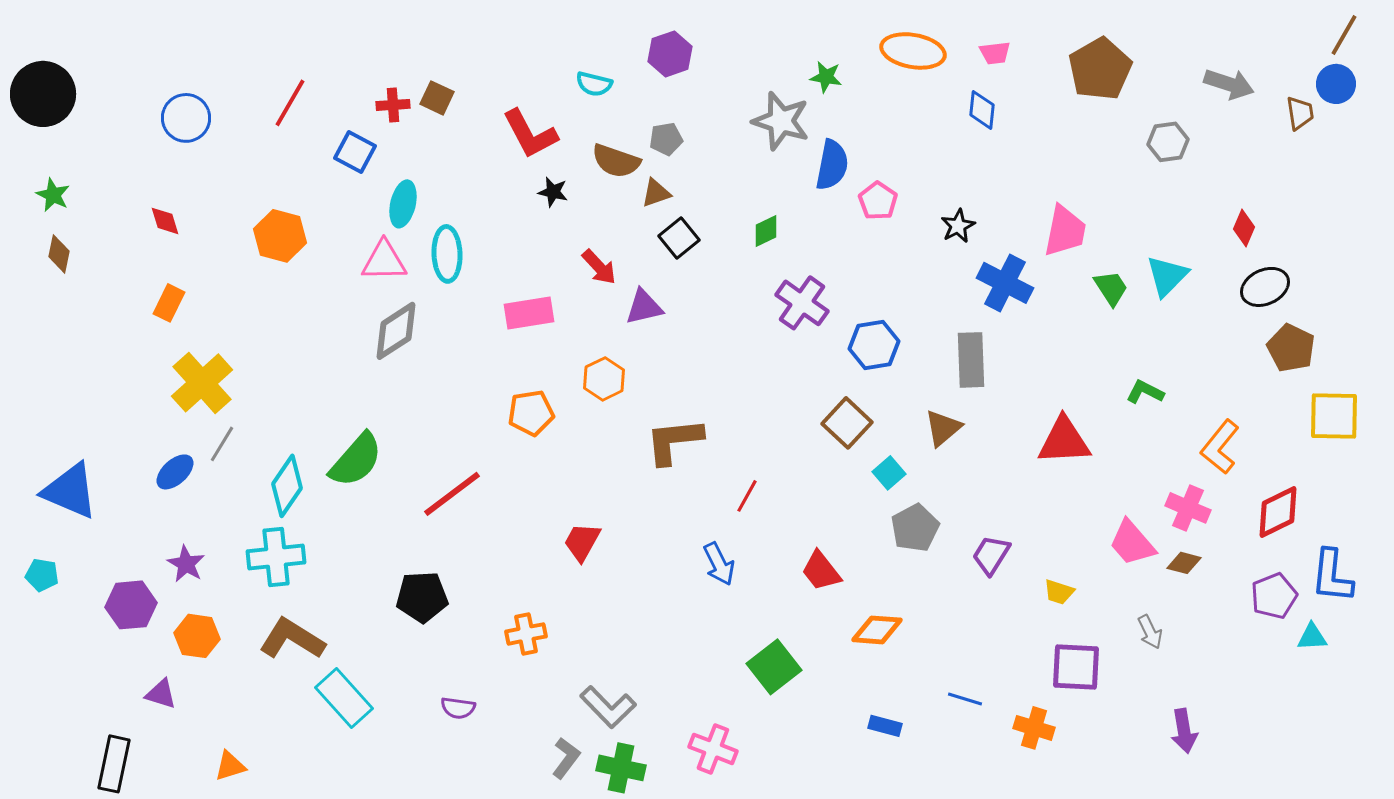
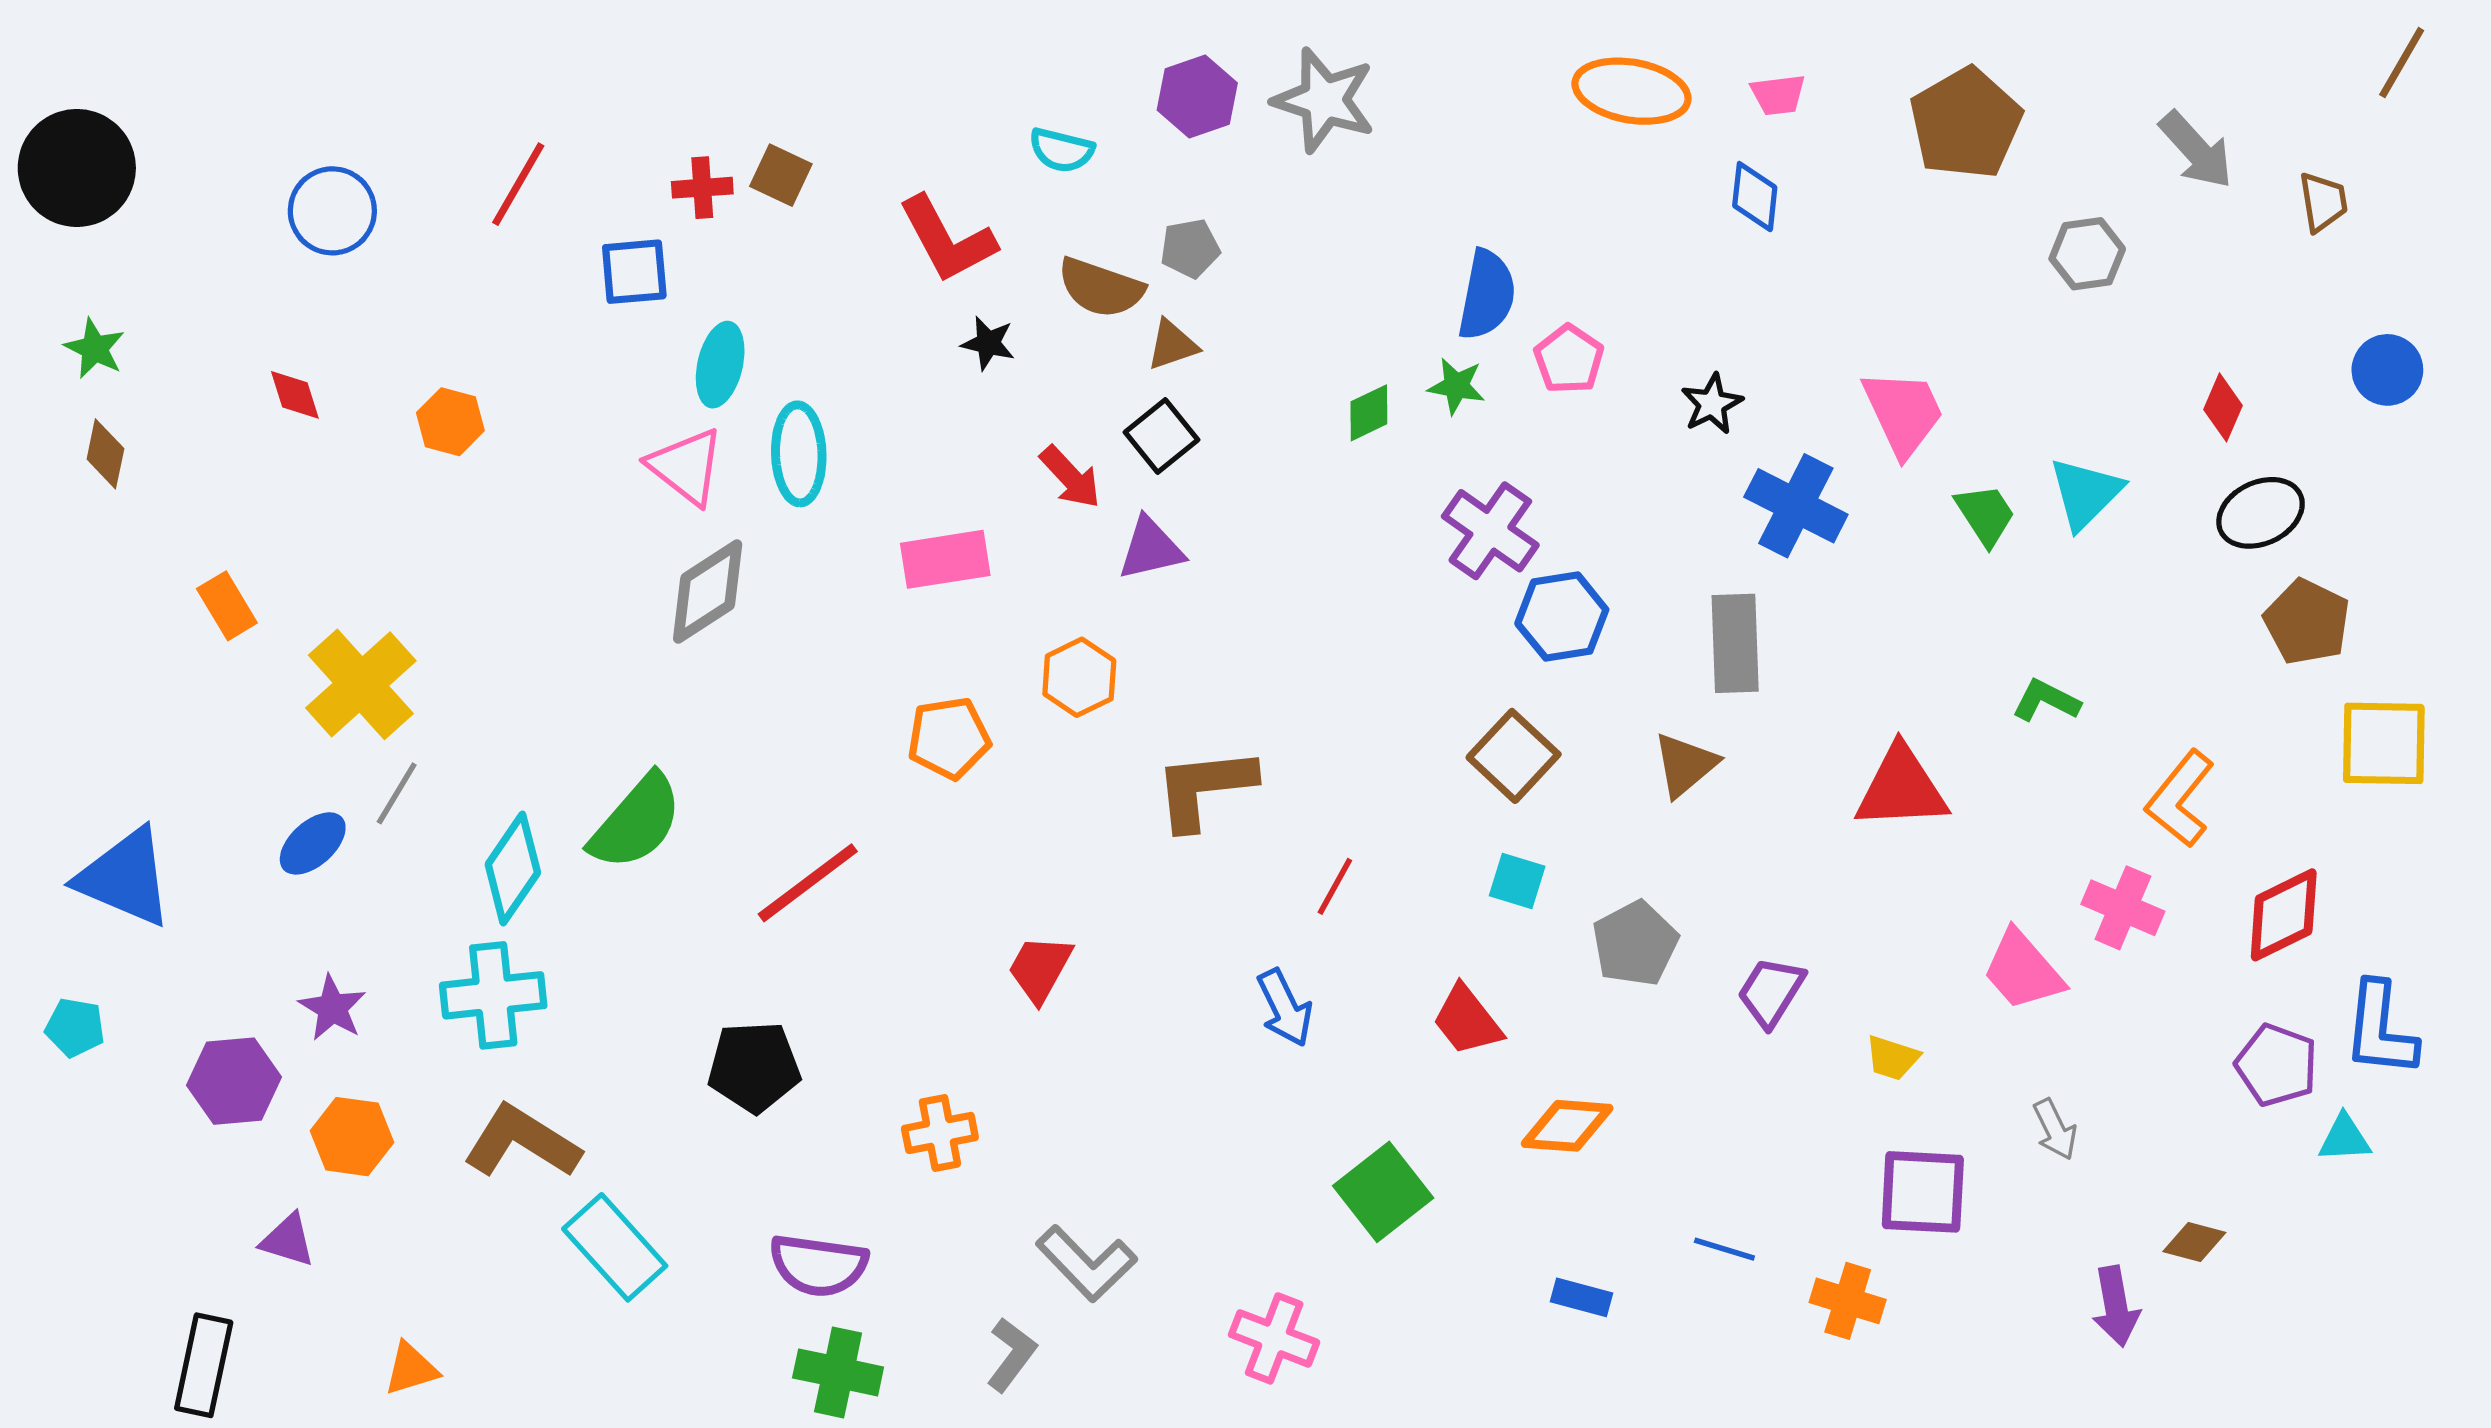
green star: (826, 77) -> (1456, 386), moved
gray arrow: (1229, 84) -> (2196, 150), turned 30
blue circle: (1336, 84) -> (2387, 370), moved
gray star: (781, 121) -> (1324, 100), moved
blue square: (355, 152) -> (634, 272), turned -33
pink trapezoid: (1065, 231) -> (1903, 413), turned -36
orange hexagon: (280, 236) -> (450, 422), moved, size x0.7
black square: (679, 238) -> (1162, 436), moved
pink triangle: (384, 261) -> (686, 466), turned 39
orange rectangle: (169, 303) -> (227, 606), moved, turned -57
purple cross: (802, 303) -> (1490, 531), moved
cyan square: (889, 473) -> (1517, 881), moved, turned -32
brown diamond: (1184, 563) -> (2194, 1242), moved
purple pentagon: (1274, 596) -> (2277, 1065), turned -30
purple semicircle: (458, 708) -> (818, 1265), size x1.6
green cross: (621, 768) -> (838, 1372), moved

